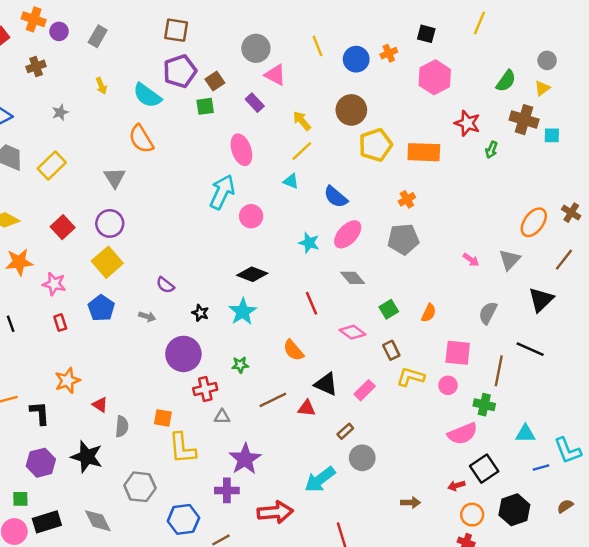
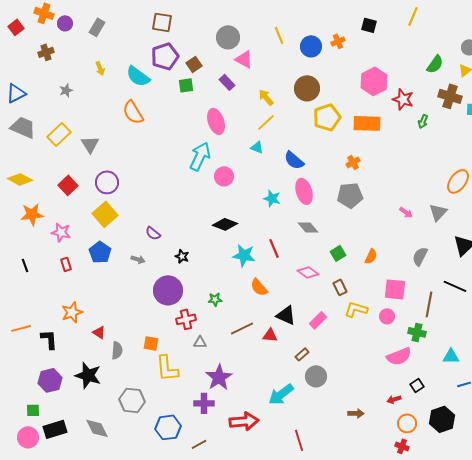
pink hexagon: (435, 77) -> (374, 81), moved
gray triangle: (115, 178) -> (90, 144), moved
pink ellipse: (348, 234) -> (304, 191), turned -60
cyan star: (243, 312) -> (244, 255), moved, turned -30
black square: (484, 469) -> (417, 385), size x0.6

